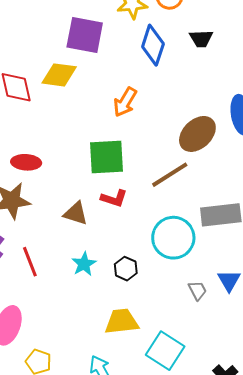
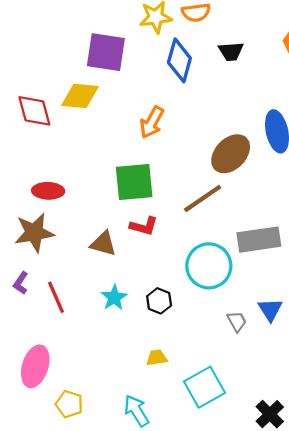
yellow trapezoid: (122, 322) -> (157, 358), size x0.6
cyan square: (165, 351) -> (204, 387), turned 30

